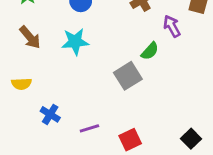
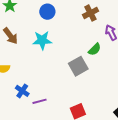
purple line: (89, 128) -> (39, 101), moved

